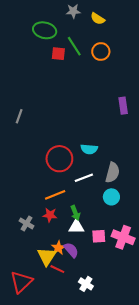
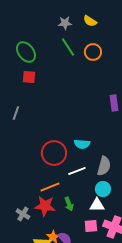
gray star: (73, 11) -> (65, 23), moved
green ellipse: (45, 30) -> (26, 52), moved, turned 40
red square: (58, 54) -> (29, 77), moved
red star: (50, 215) -> (45, 206), size x1.5
white triangle: (76, 227) -> (97, 205), moved

